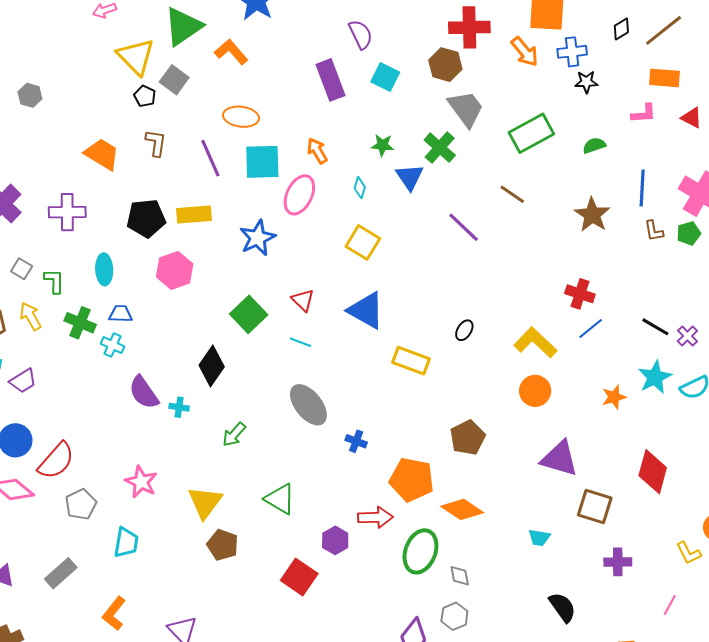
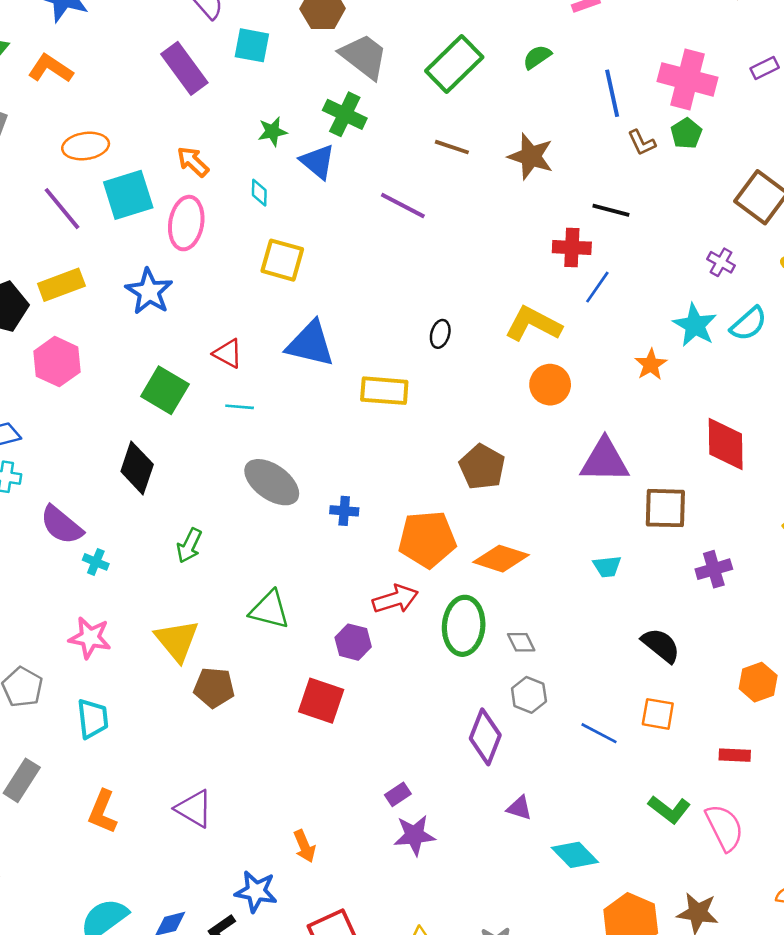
brown star: (592, 215) -> (531, 156), moved
black line: (655, 327) -> (611, 210), moved
cyan cross: (179, 407) -> (96, 562), moved, turned 30

